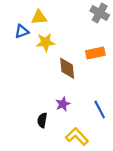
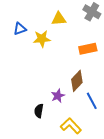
yellow triangle: (39, 17) -> (59, 19), moved
brown diamond: (67, 68) -> (77, 81), moved, turned 50

